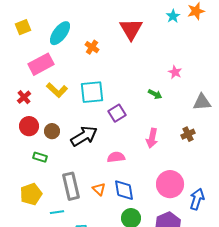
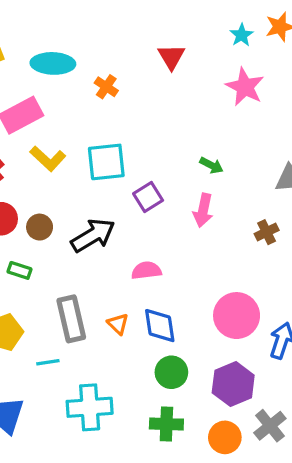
red triangle: (131, 29) -> (171, 57), size x0.7
cyan ellipse: (60, 33) -> (53, 63), turned 55
pink star: (175, 72) -> (245, 87), moved, size x1.6
pink arrow: (152, 138) -> (203, 210), moved

